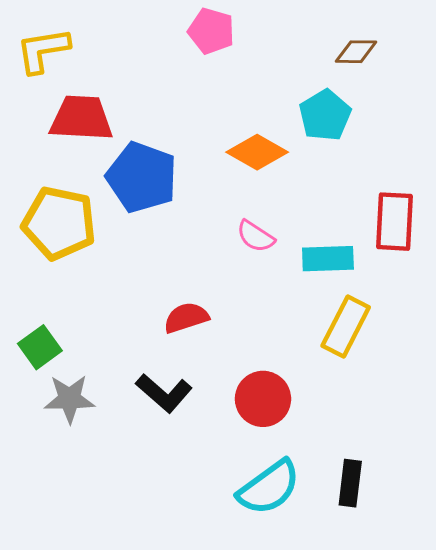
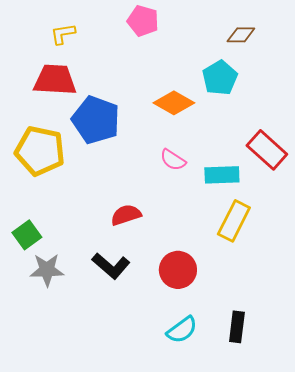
yellow L-shape: (43, 50) -> (63, 34), moved, size x0.7
red rectangle: (394, 222) -> (267, 150), turned -51
cyan semicircle: (269, 488) -> (182, 330), size x0.7

